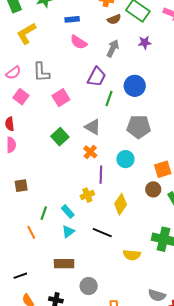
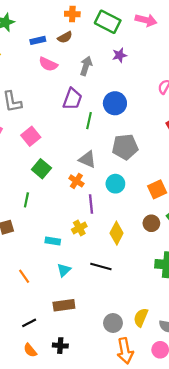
brown semicircle: (114, 19) -> (65, 37), moved
pink square: (61, 98) -> (31, 136), moved
gray triangle: (93, 127) -> (87, 159), moved
brown circle: (153, 189) -> (151, 223), moved
cyan rectangle: (68, 211) -> (53, 241), moved, turned -32
green line: (44, 213) -> (26, 200), moved
yellow semicircle: (132, 255) -> (141, 318), moved, turned 114
black line: (20, 276) -> (29, 323), moved
gray circle: (89, 286) -> (113, 323), moved

